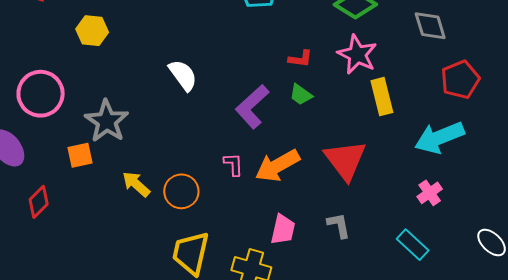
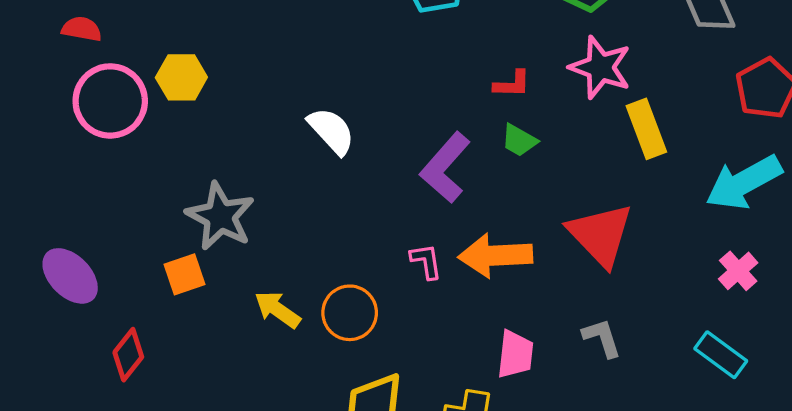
pink circle: (41, 94) -> (110, 101), moved
orange arrow: (277, 166) -> (495, 255), turned 33

